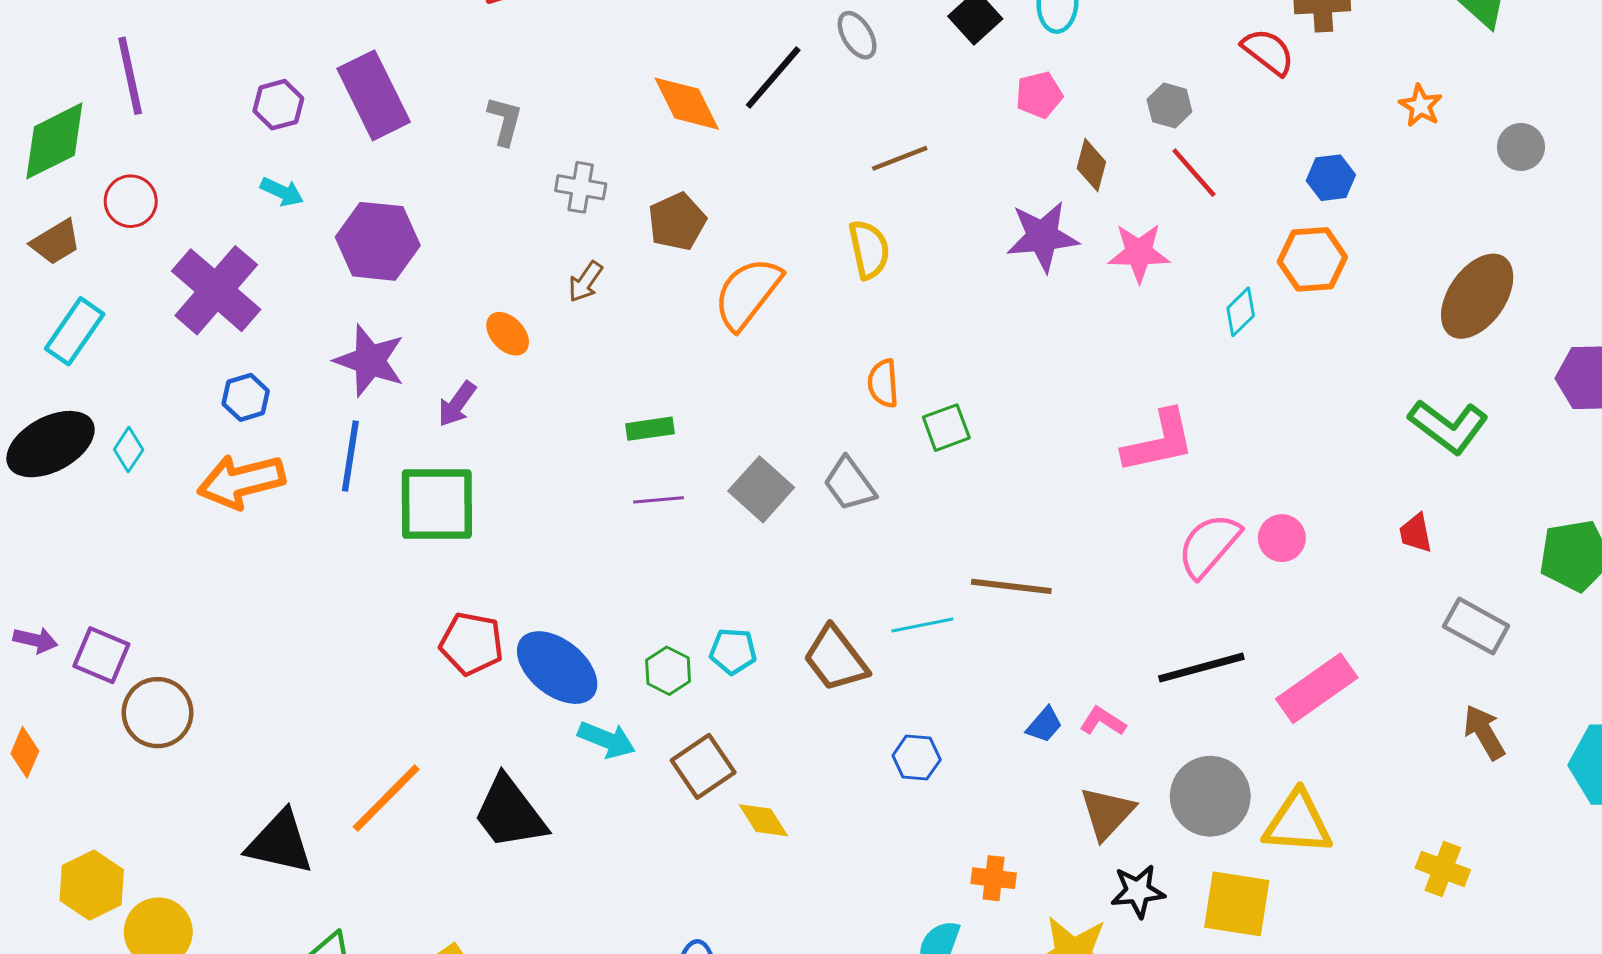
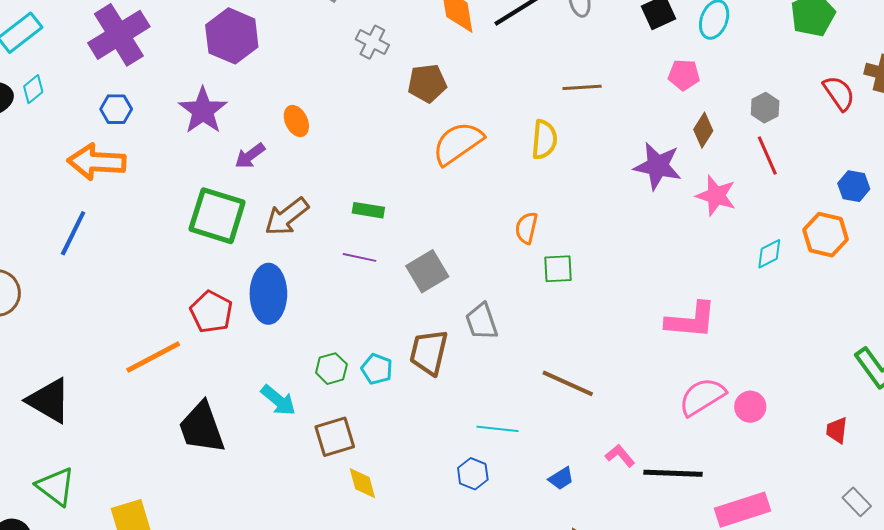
brown arrow: (585, 282) -> (287, 217), moved, size x1.6
cyan diamond: (129, 450) -> (33, 89), moved
blue line: (350, 456) -> (73, 233), moved
gray trapezoid: (850, 484) -> (482, 321), moved
cyan line: (922, 625) -> (498, 429), moved
gray rectangle: (1476, 626) -> (857, 502), size x0.7
brown trapezoid: (836, 659) -> (429, 352), moved, turned 33
blue ellipse: (557, 668) -> (268, 294), moved, turned 34
pink L-shape: (1103, 721) -> (620, 456), moved
orange line: (386, 798) -> (153, 357), moved

